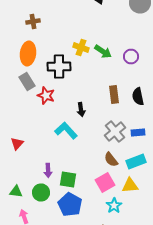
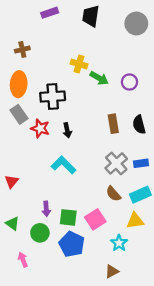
yellow cross: (81, 48) -> (79, 64), moved
black arrow: (81, 110) -> (67, 130), moved
pink square: (105, 182) -> (95, 219), moved
green triangle: (16, 192) -> (13, 223), moved, turned 32

